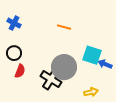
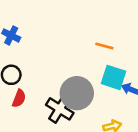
orange line: (64, 27) -> (104, 46), moved

